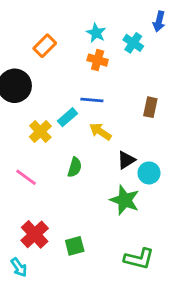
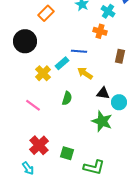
orange cross: (98, 60) -> (100, 31), moved
black triangle: (126, 160) -> (103, 93), turned 40
green square: (75, 246) -> (67, 153), turned 32
green L-shape: (139, 259) -> (94, 167), moved

